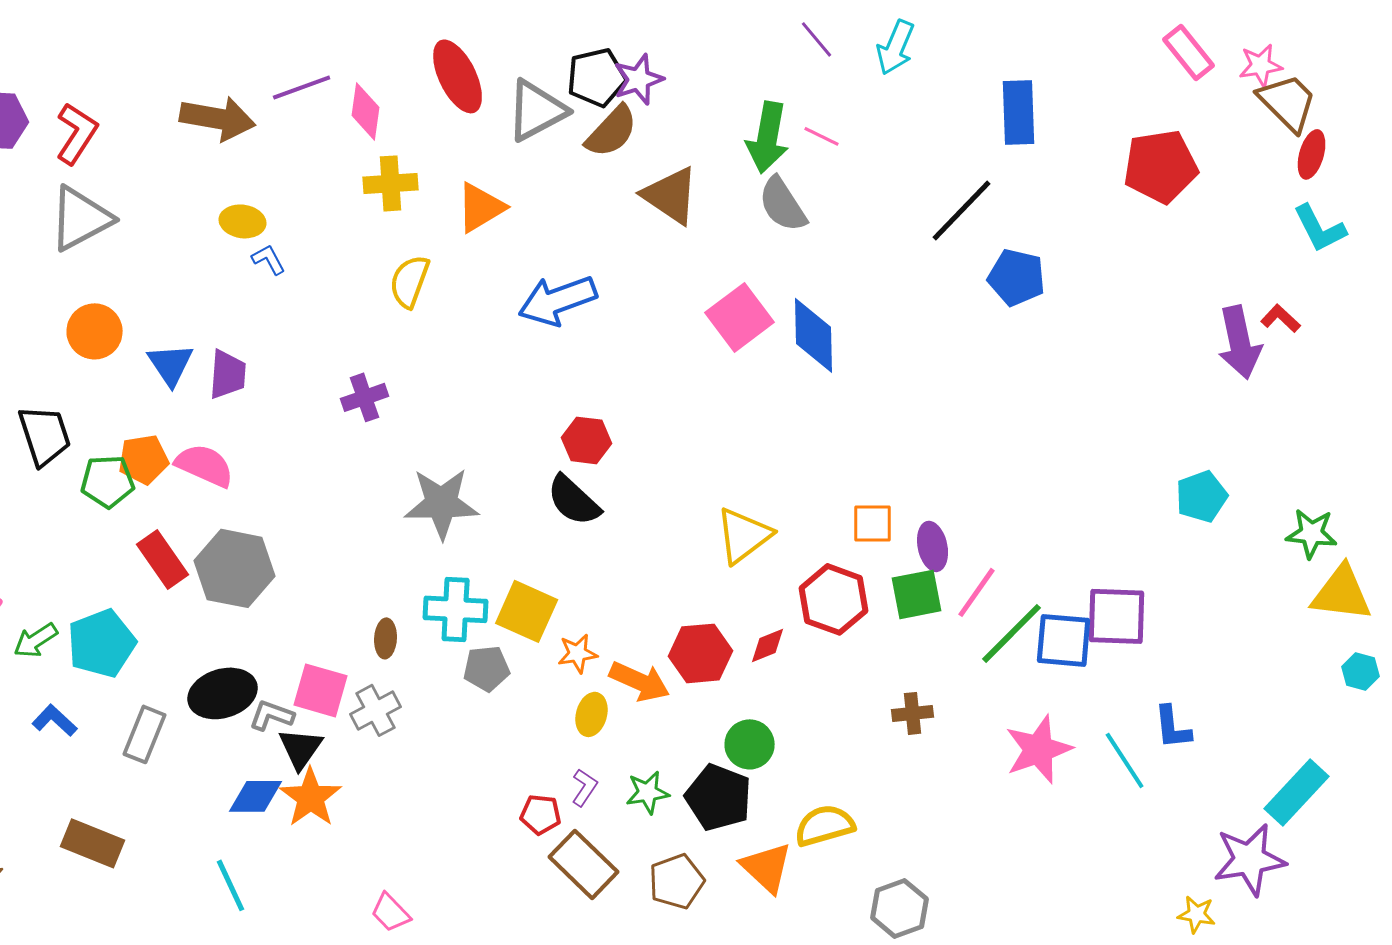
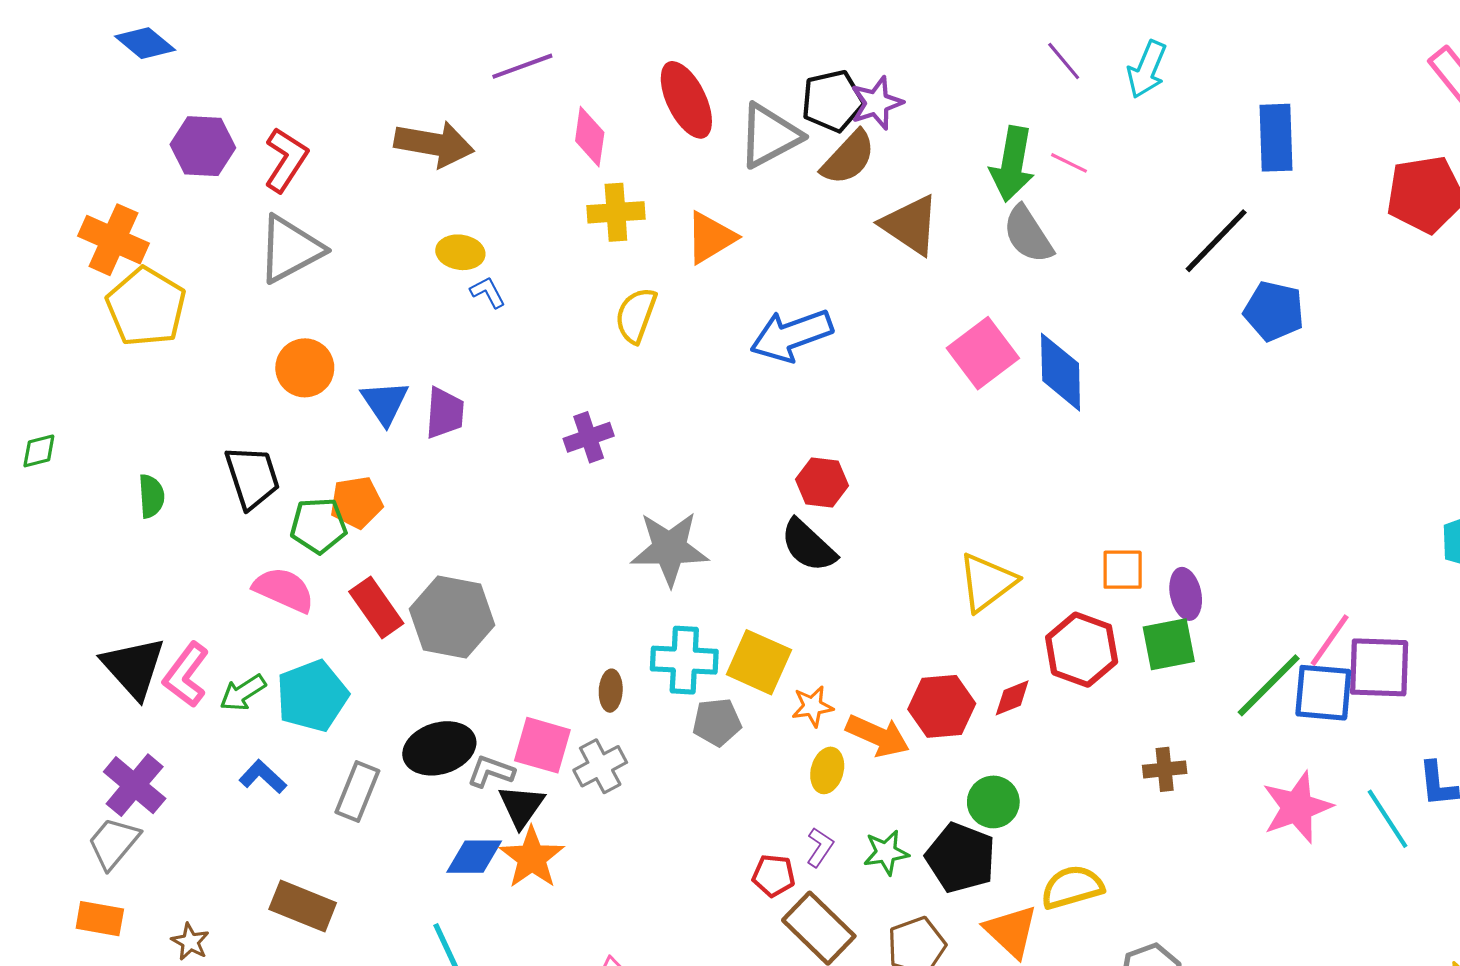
purple line: (302, 87) -> (522, 66), moved
pink semicircle: (205, 465) -> (284, 590), moved
pink line: (977, 592) -> (1330, 640), moved

